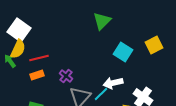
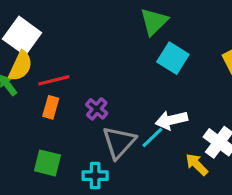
cyan square: (123, 52) -> (173, 58), moved
orange rectangle: (37, 75) -> (51, 107), turned -56

